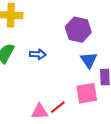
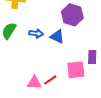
blue triangle: (89, 60) -> (57, 37), moved, turned -35

